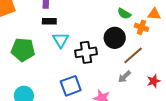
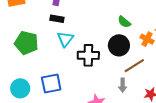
green semicircle: (124, 14) -> (124, 22), moved
gray arrow: (125, 77) -> (123, 85), turned -56
blue square: (71, 86) -> (51, 84), moved

